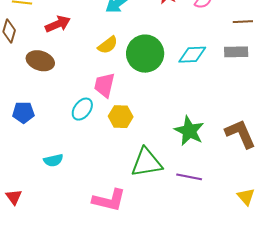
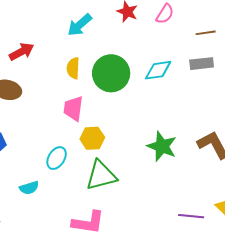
yellow semicircle: (108, 45) -> (73, 68), turned 135
cyan ellipse: (82, 109) -> (57, 158), moved
green triangle: (146, 163) -> (101, 175), moved
purple line: (189, 177) -> (191, 216), moved

